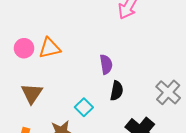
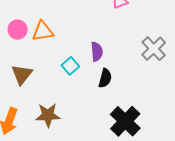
gray cross: (168, 92) -> (154, 49), moved
cyan square: (84, 107) -> (70, 66), moved

